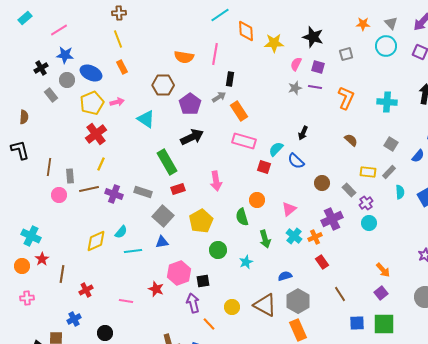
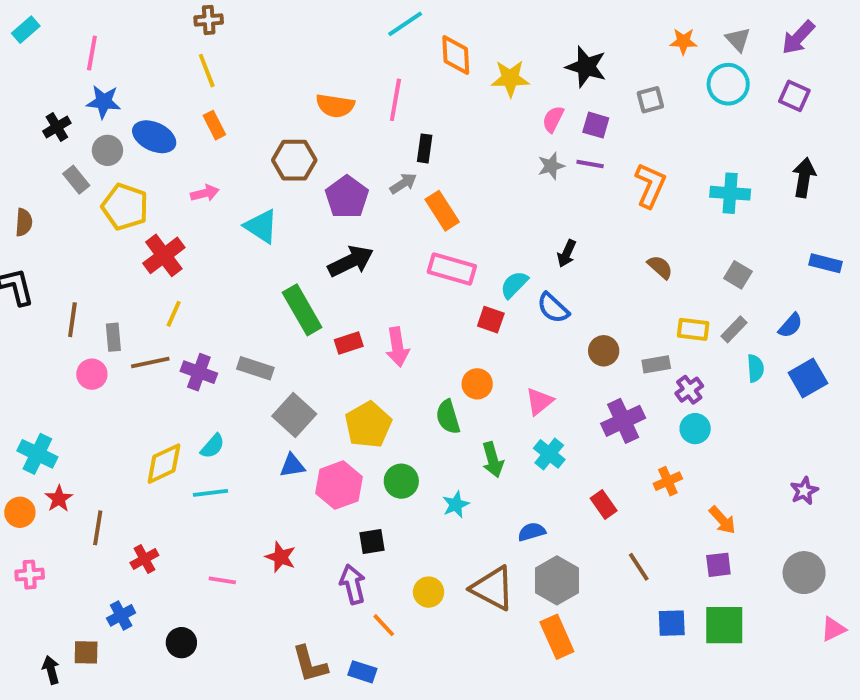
pink line: (59, 30) -> (92, 53), turned -48
yellow pentagon: (92, 103) -> (125, 207), moved, turned -30
blue semicircle: (418, 156) -> (790, 325), moved
red rectangle: (178, 189) -> (349, 343), moved
gray rectangle: (349, 190) -> (656, 364), turned -56
orange cross: (315, 237) -> (668, 481), moved
cyan line: (133, 251) -> (211, 493), moved
pink hexagon: (179, 273) -> (339, 485), moved
purple square: (381, 293) -> (718, 565), turned 32

